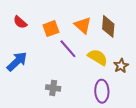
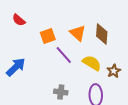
red semicircle: (20, 22) -> (19, 20), moved
gray cross: (53, 88) -> (61, 92), moved

